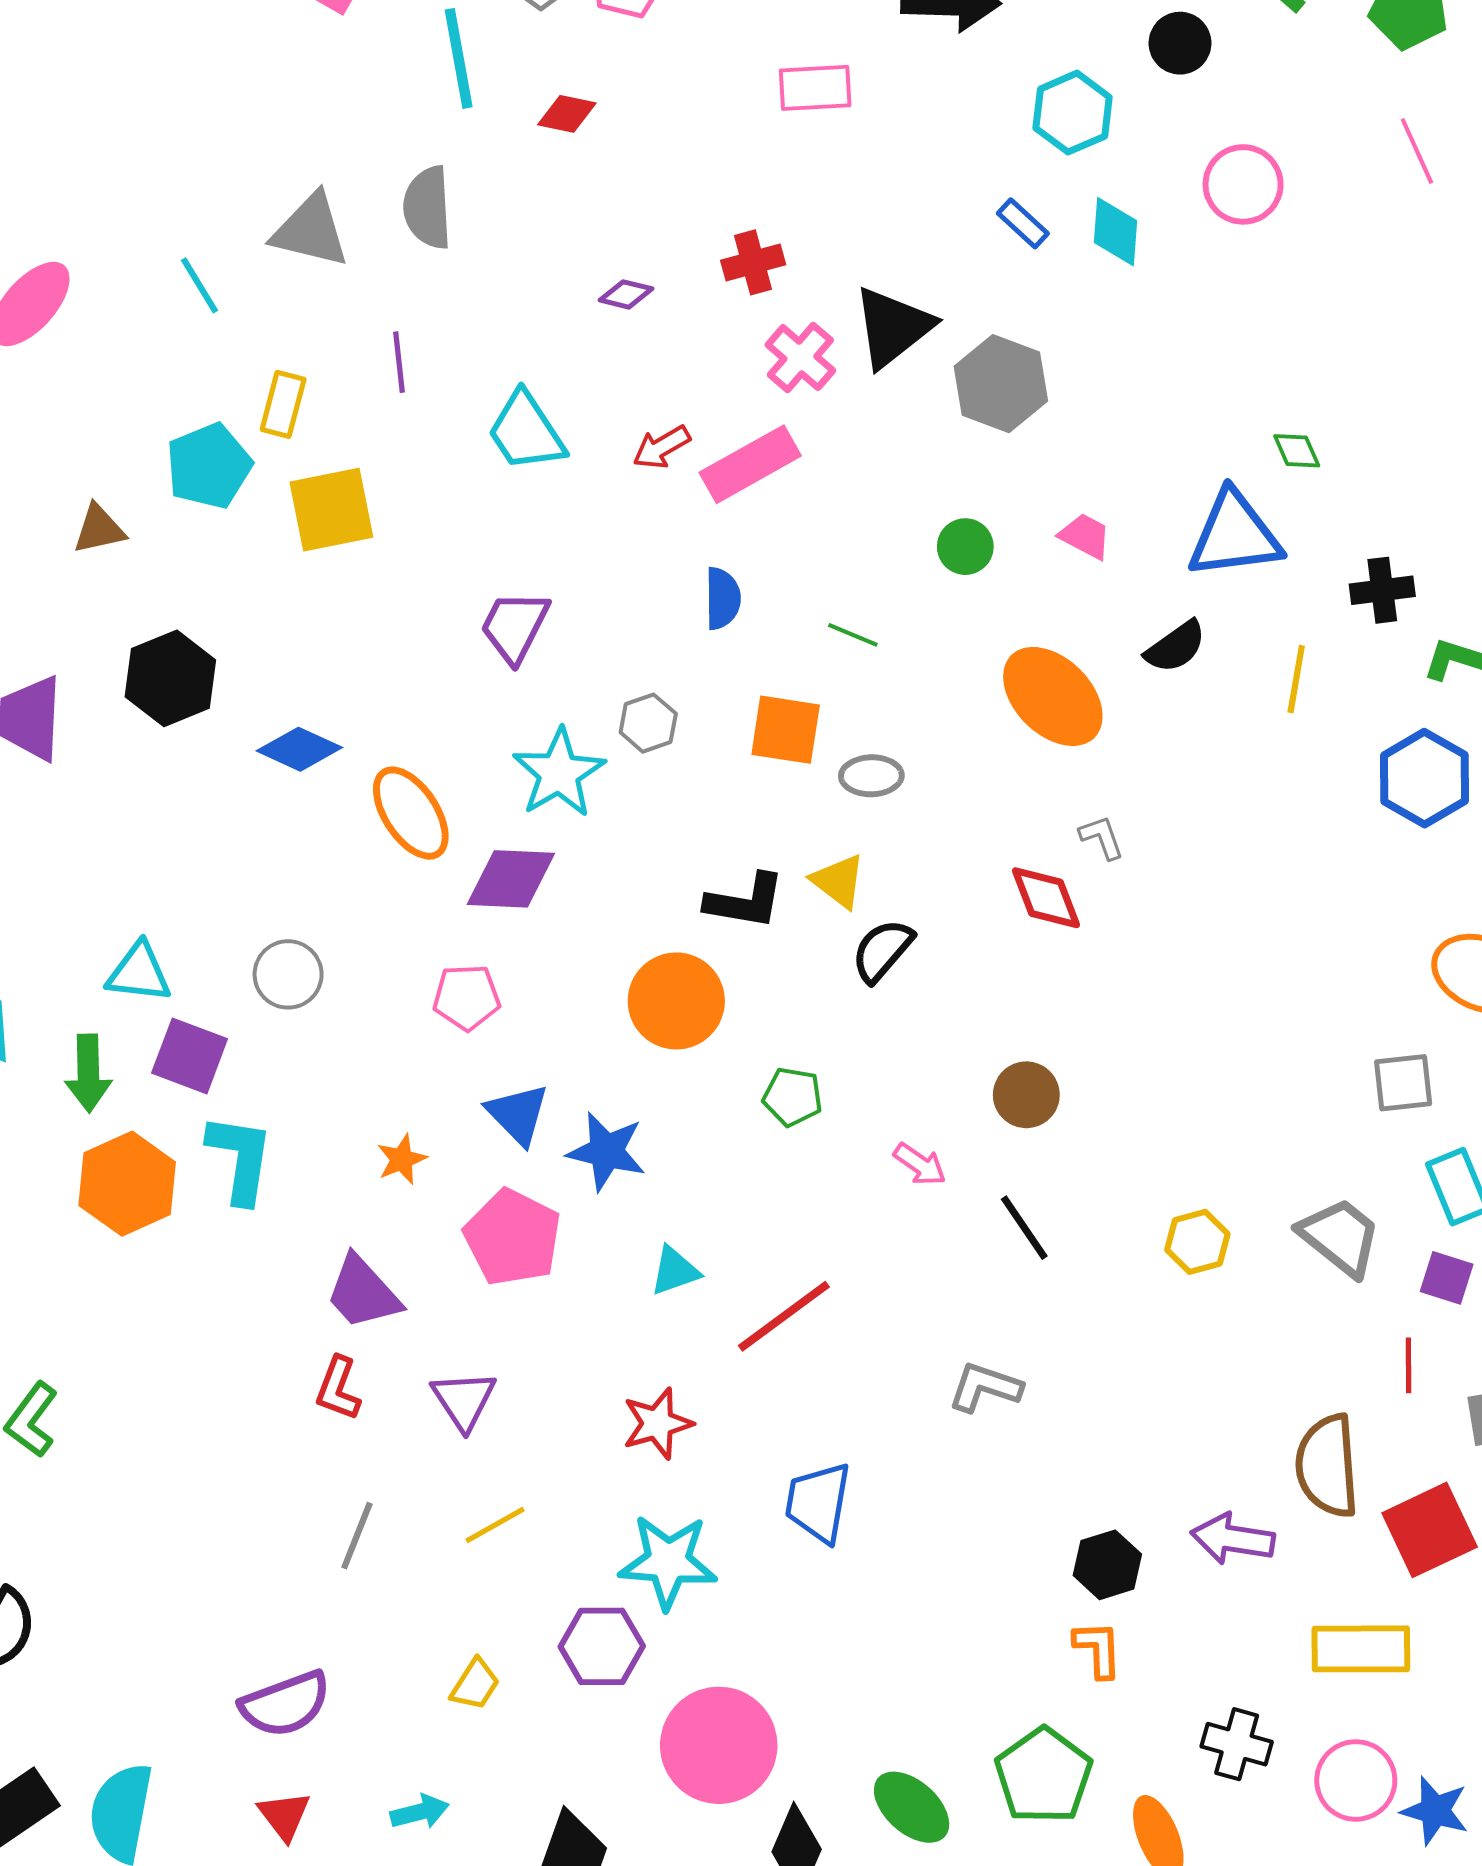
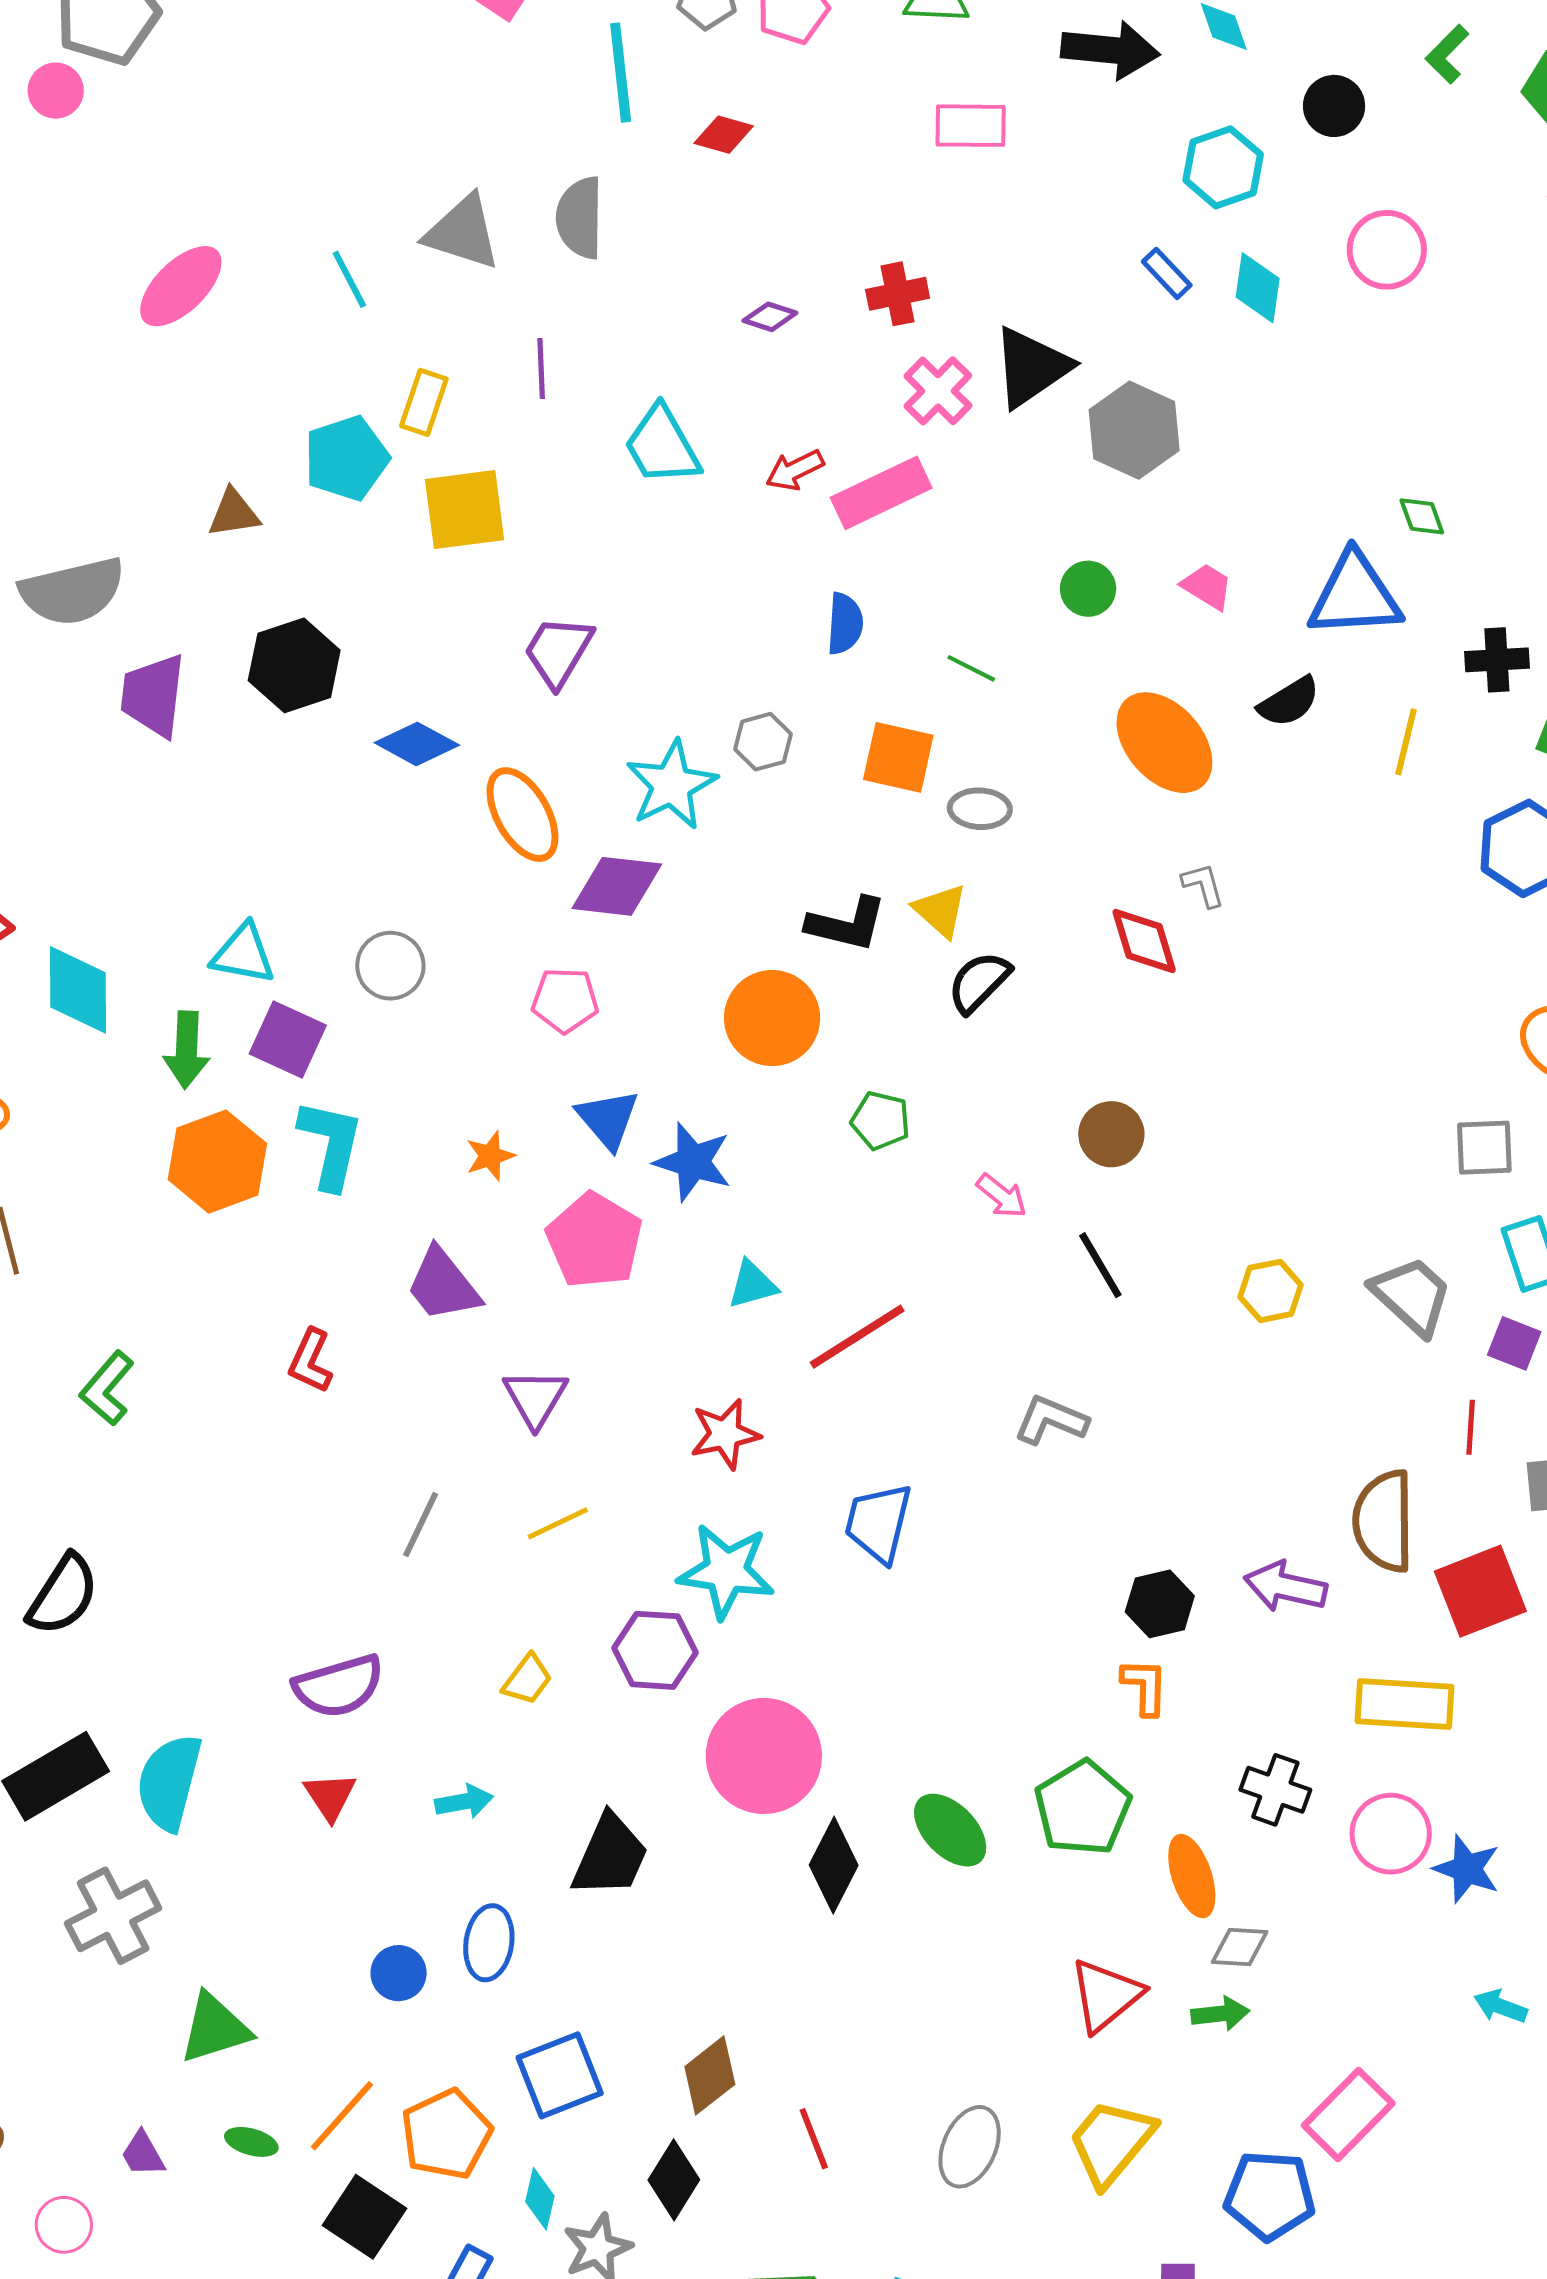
purple trapezoid: (515, 626) -> (558, 651), moved
red L-shape: (338, 1389) -> (310, 1361), moved

